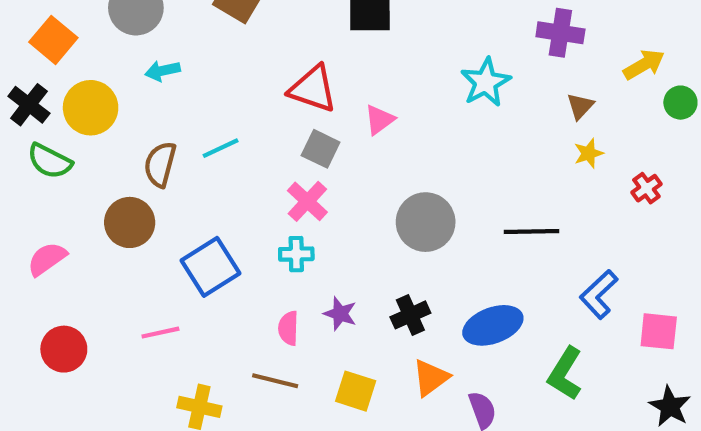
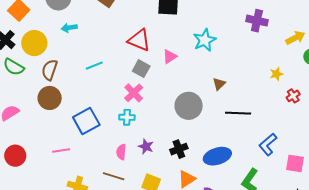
cyan star: (486, 82) -> (205, 40), moved
brown triangle: (580, 106) -> (219, 84), moved
yellow star: (589, 153) -> (276, 74), moved
brown semicircle: (160, 164) -> (50, 70), moved

